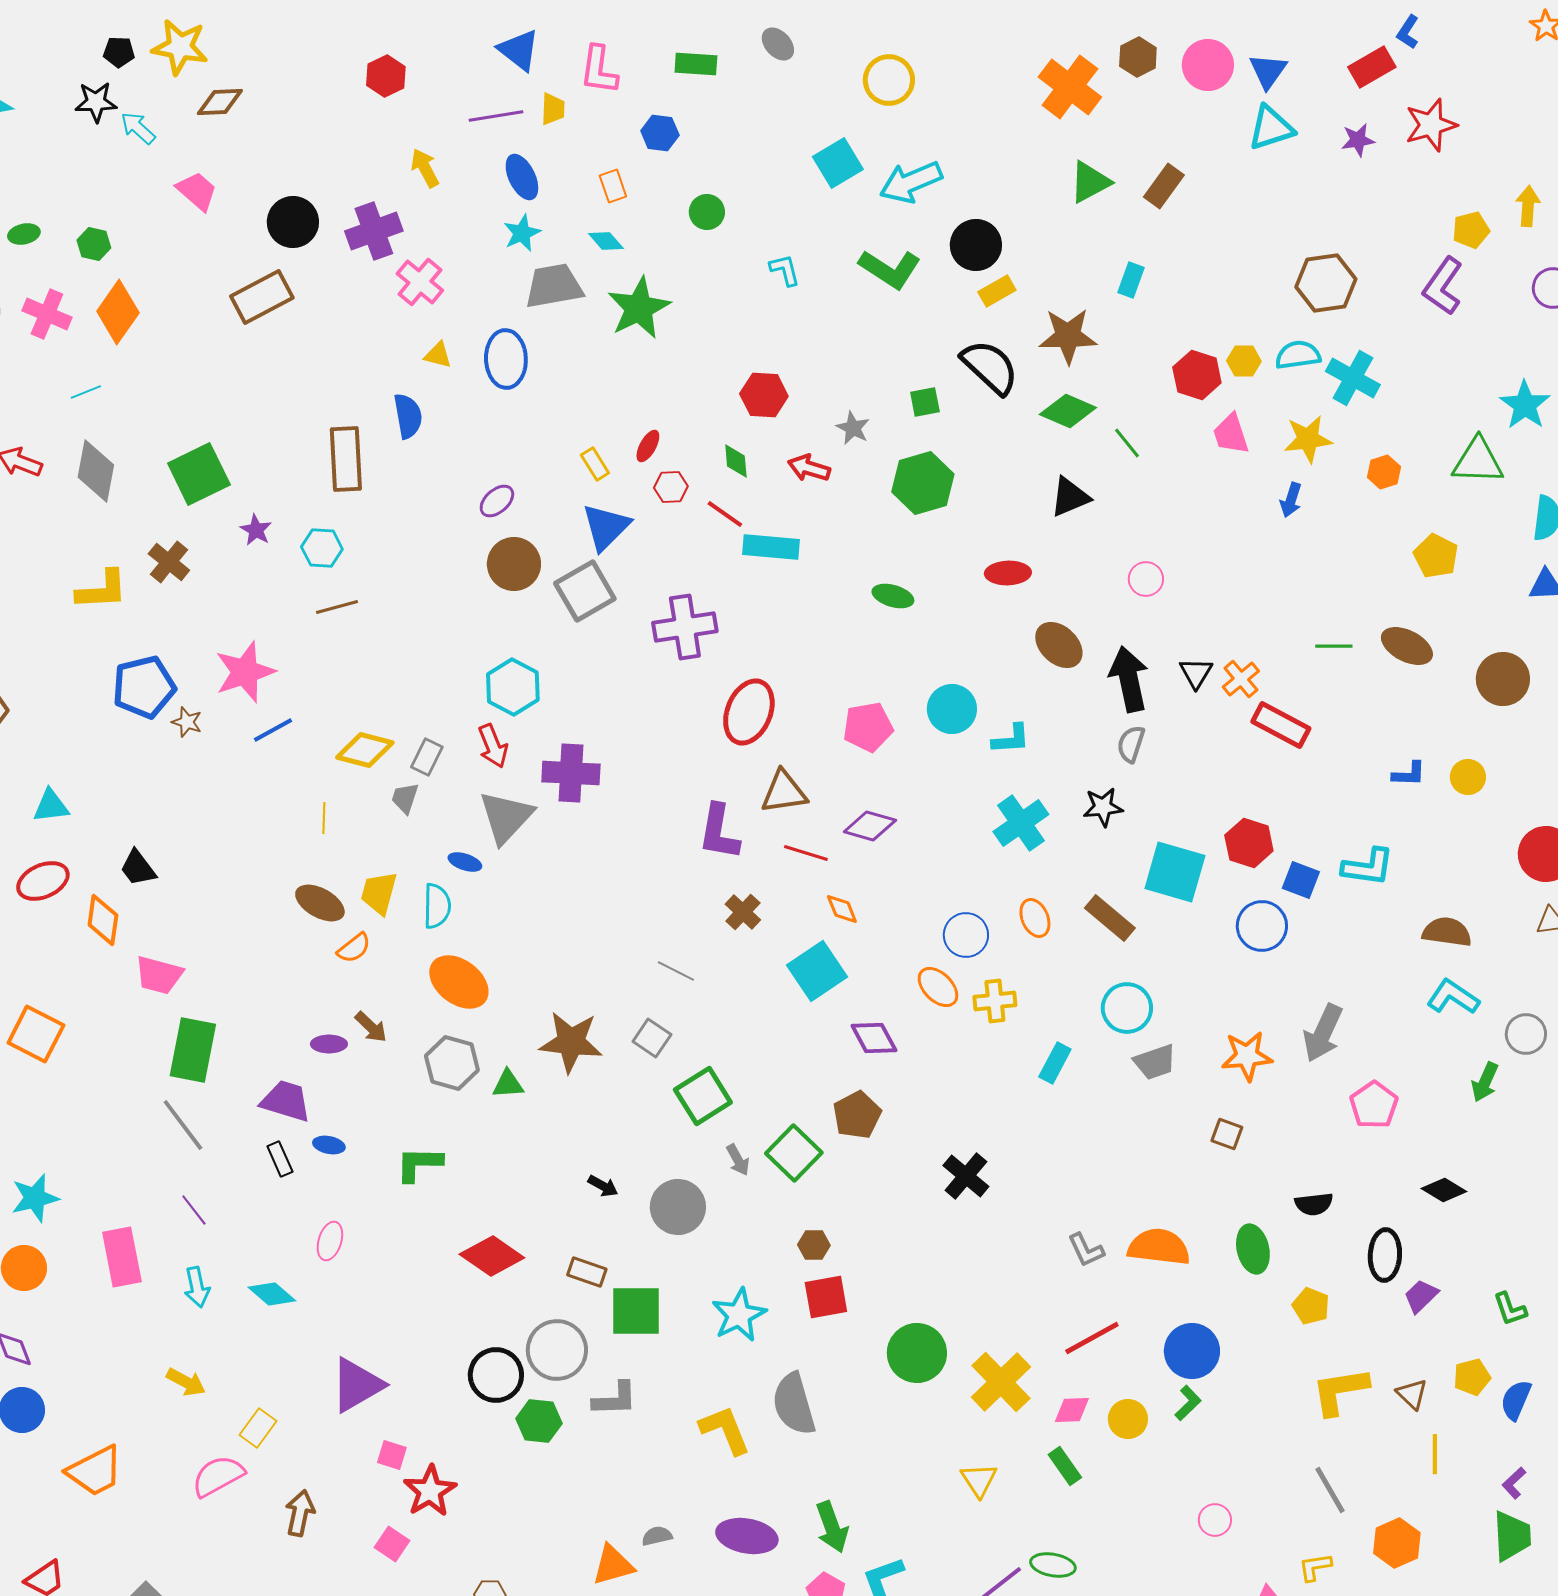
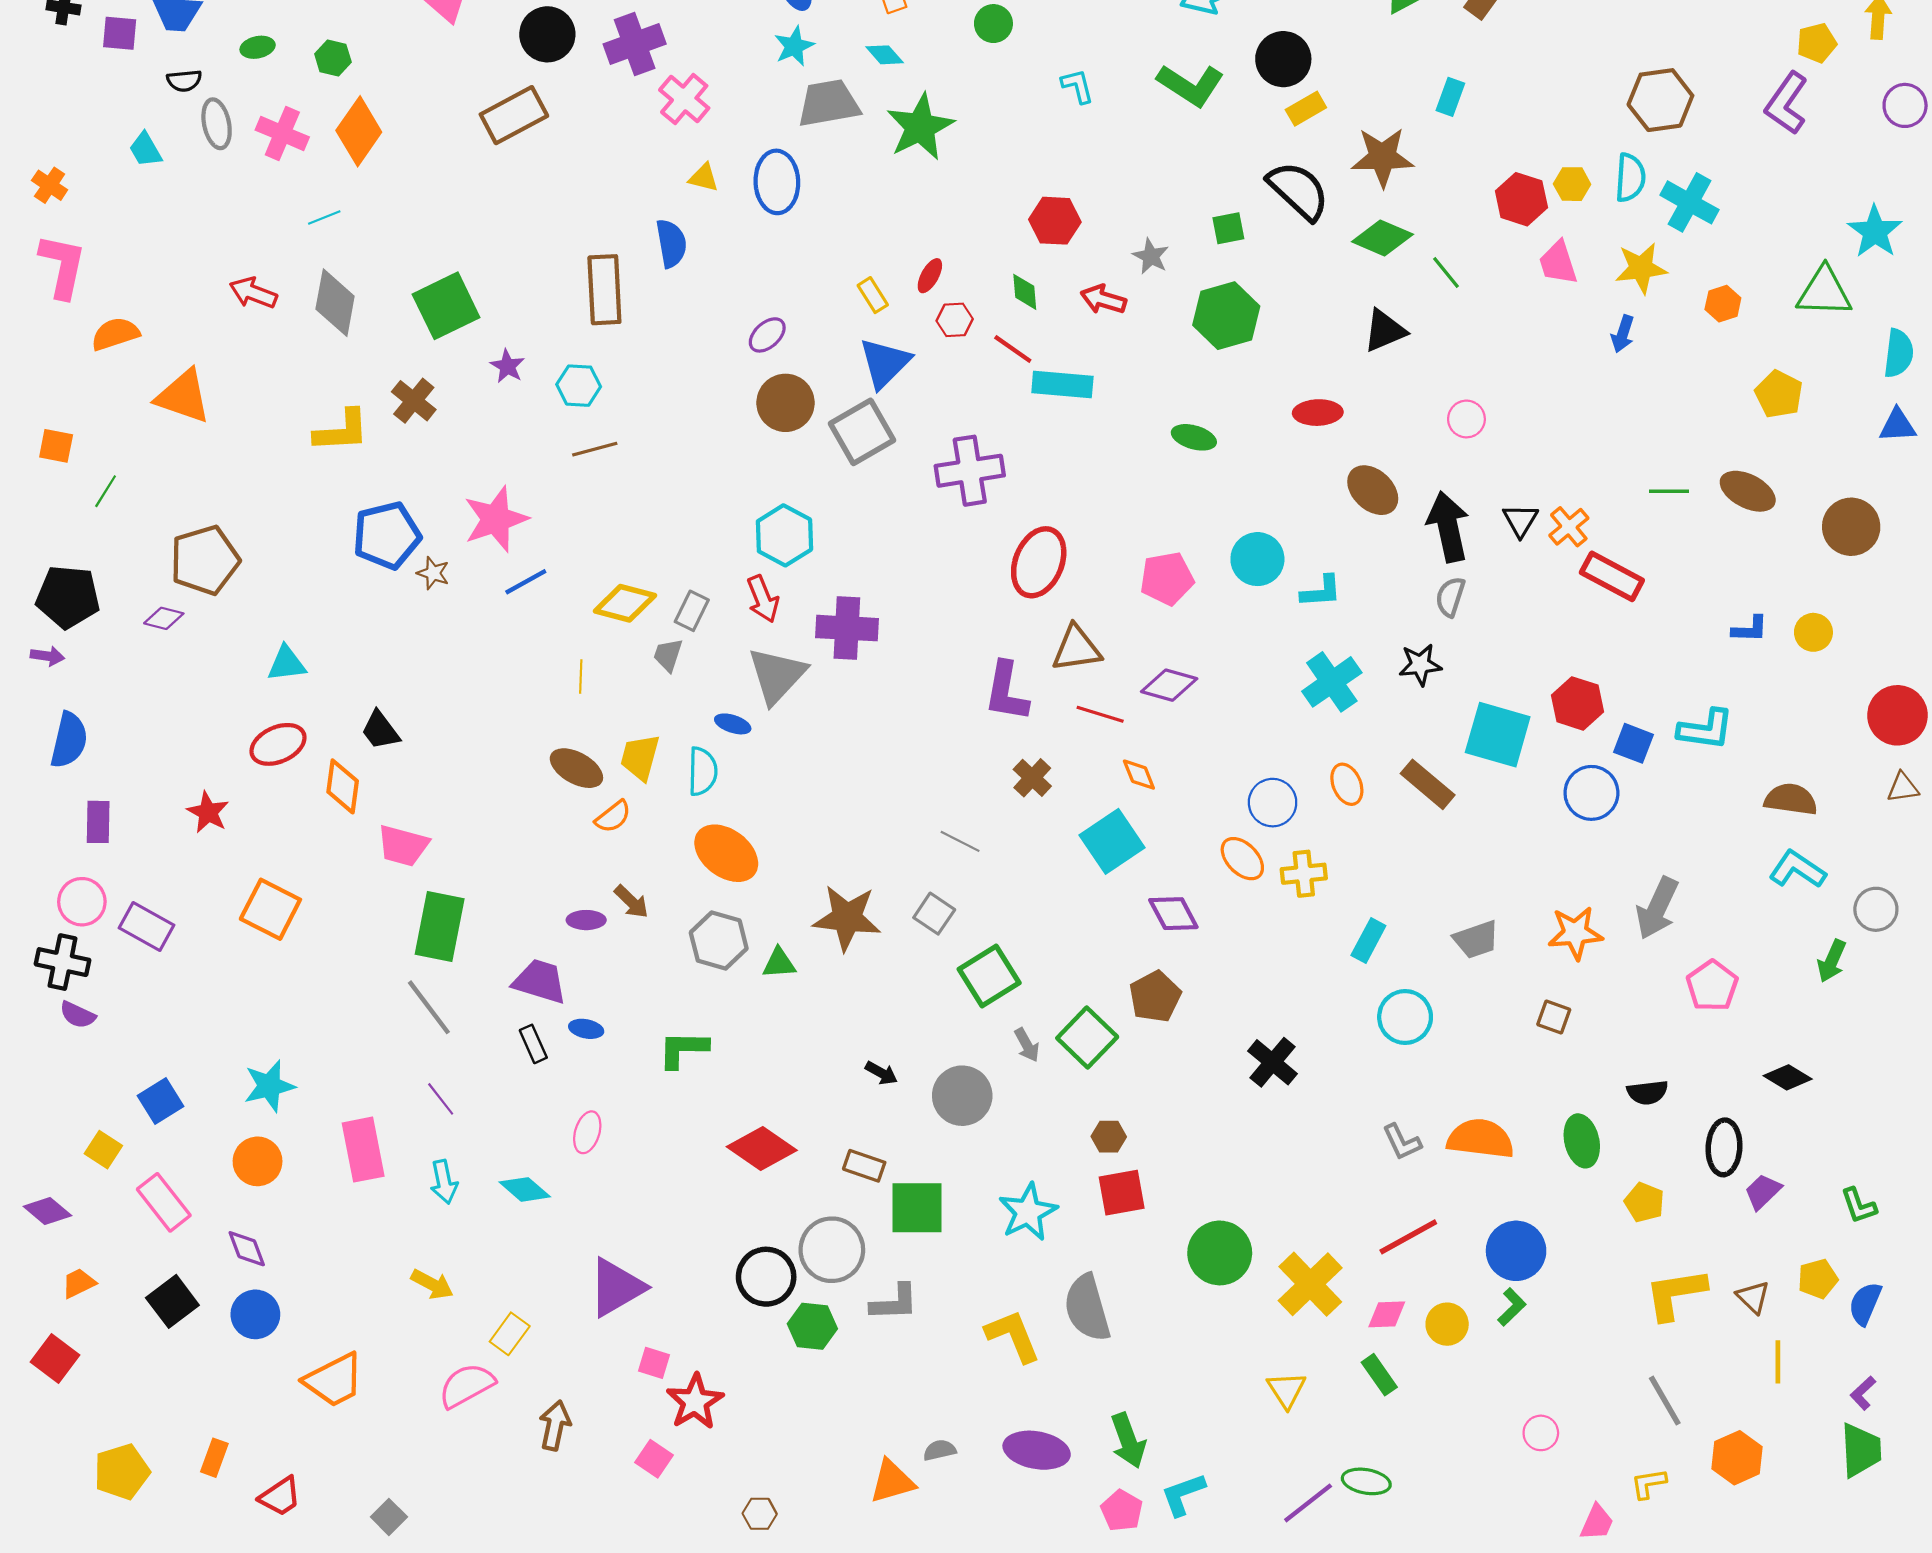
cyan semicircle: (1298, 355) -> (1630, 178), turned 102
cyan circle: (1127, 1008) -> (1405, 1017), moved

